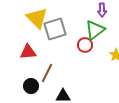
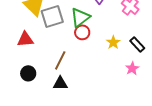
green triangle: (95, 30) -> (80, 17), moved
brown line: (47, 73) -> (60, 60), moved

